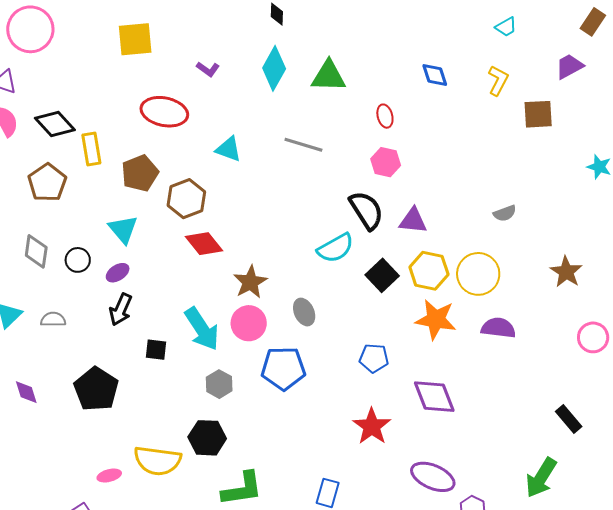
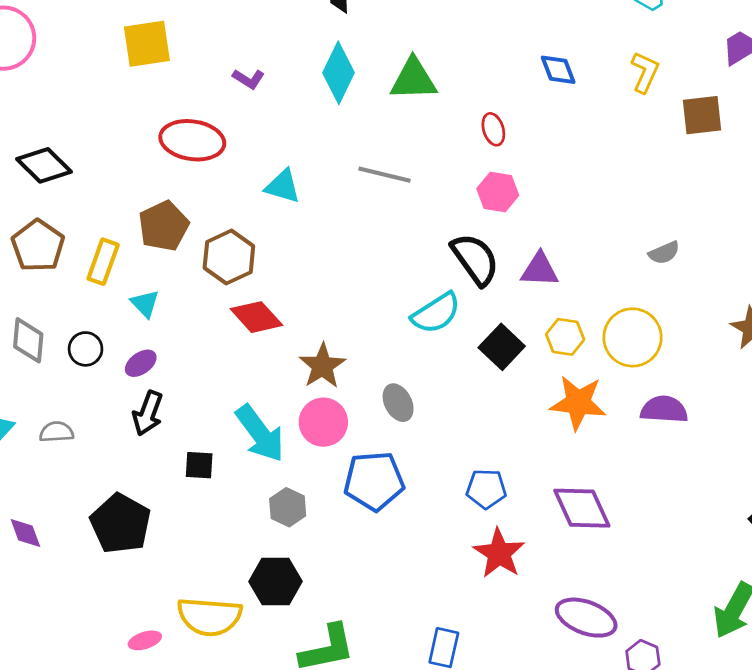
yellow rectangle: (91, 149) -> (103, 262), moved, turned 32
cyan triangle: (123, 229) -> (145, 304), size x0.7
yellow hexagon: (429, 271) -> (565, 337), size x0.7
blue pentagon: (374, 358) -> (486, 489), moved

